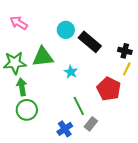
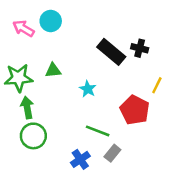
cyan circle: (66, 30) -> (51, 21), moved
black cross: (125, 51) -> (140, 48), moved
green triangle: (43, 57) -> (53, 70), size x0.6
green line: (79, 106) -> (98, 131), turned -42

